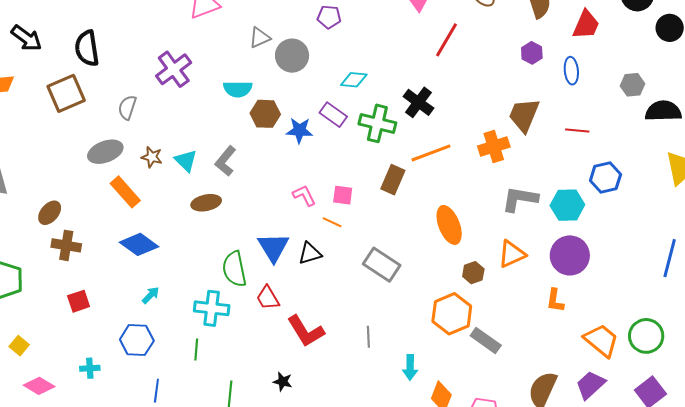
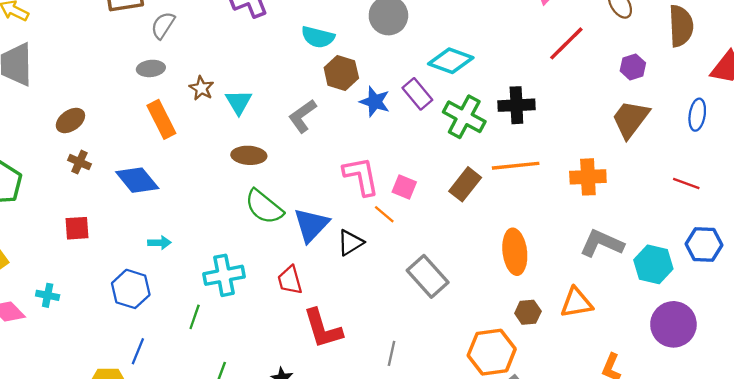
purple hexagon: (532, 53) -> (633, 67), moved
cyan diamond: (354, 80) -> (451, 61), size x1.4
black cross: (418, 102) -> (516, 105), turned 36
gray semicircle: (127, 107) -> (163, 25), moved
brown trapezoid: (524, 115) -> (630, 119), moved
gray ellipse: (105, 152) -> (151, 68), size x0.7
gray L-shape: (225, 161) -> (302, 116), moved
pink L-shape: (304, 195) -> (361, 176), size x1.5
blue diamond: (139, 244) -> (137, 180), moved
brown cross: (66, 245) -> (79, 162), size x0.7
black triangle: (310, 253) -> (350, 243), turned -30
purple circle: (570, 255) -> (673, 324), moved
green semicircle: (234, 269) -> (264, 207), moved, turned -54
cyan arrow: (151, 295) -> (159, 243), turned 30
cyan cross: (212, 308) -> (224, 275), turned -32
cyan cross: (90, 368) -> (48, 295), moved

